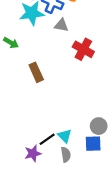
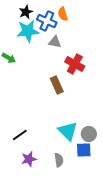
brown rectangle: (36, 72) -> (57, 85), moved
cyan triangle: (65, 136) -> (68, 131), moved, size x1.5
black line: (47, 139) -> (20, 135), moved

